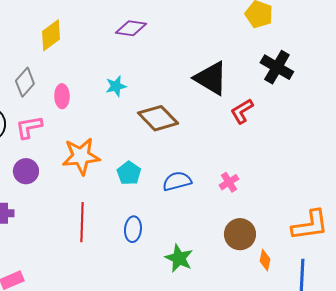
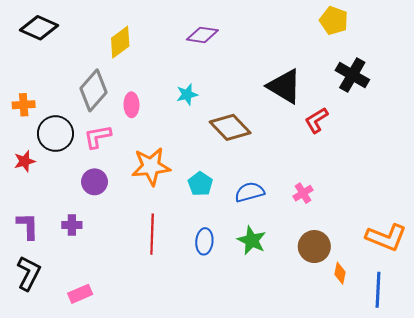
gray diamond: (25, 82) -> (93, 90), size x1.4
orange L-shape: (310, 225) -> (386, 237), turned 30
green star: (179, 258) -> (252, 240), moved

